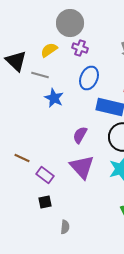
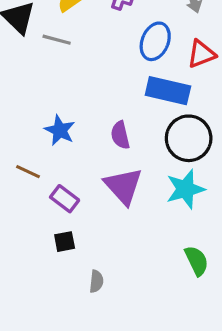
blue ellipse: (89, 78) -> (155, 41), moved
blue star: (54, 98) -> (60, 130), moved
purple semicircle: (80, 135) -> (120, 135), turned -42

